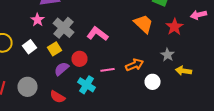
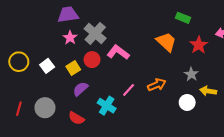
pink star: (38, 20) -> (70, 38), moved
gray cross: (64, 28) -> (95, 33), moved
red circle: (80, 59) -> (92, 60), moved
pink line: (108, 70) -> (129, 90), turned -40
white circle: (152, 82) -> (187, 102), moved

